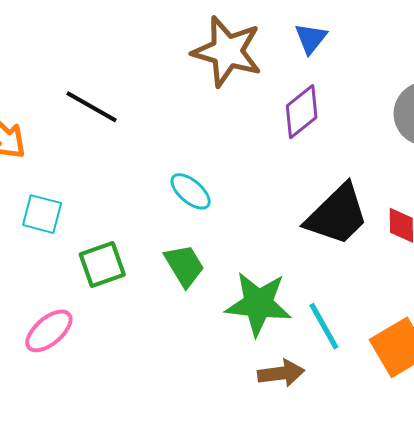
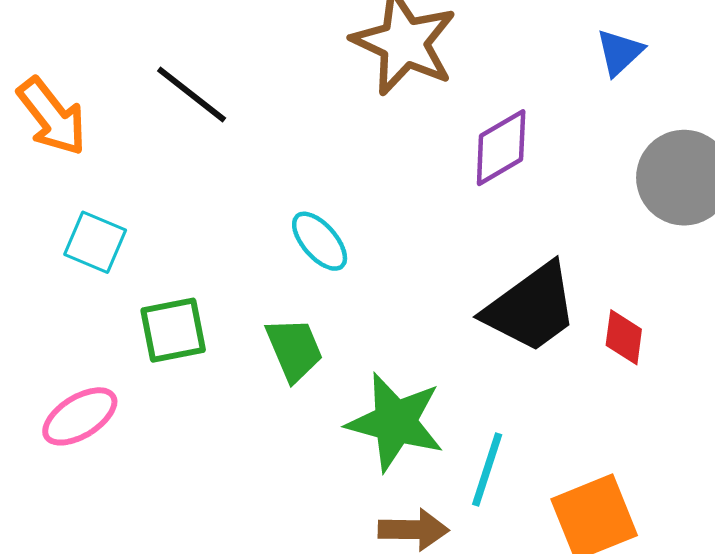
blue triangle: (311, 38) -> (620, 52), moved
cyan line: (324, 326) -> (487, 469), turned 39

